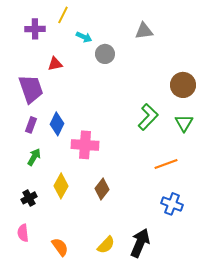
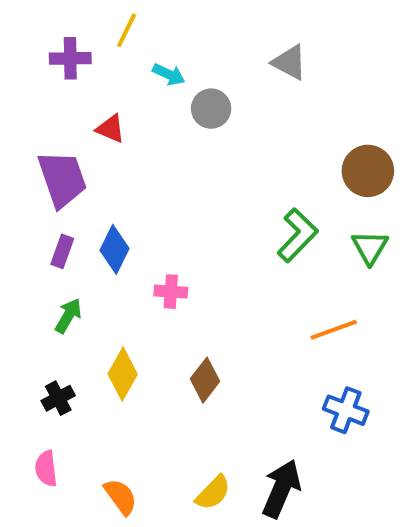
gray triangle: (144, 31) -> (289, 62), turned 36
red triangle: (55, 64) -> (110, 129), turned 35
pink cross: (85, 145) -> (171, 292), size x0.6

